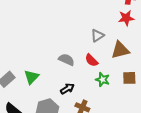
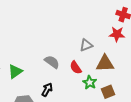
brown square: (129, 78) -> (108, 92), turned -32
green star: (102, 80) -> (90, 82), moved
black arrow: (67, 89) -> (47, 90), turned -40

